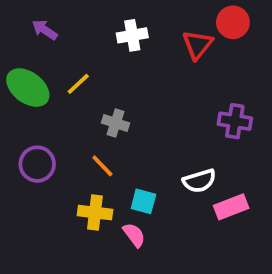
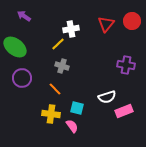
red circle: (233, 22) -> (132, 21), moved
white cross: (132, 35) -> (71, 29), moved
yellow line: (78, 84) -> (58, 44), moved
purple circle: (37, 164) -> (22, 78), moved

